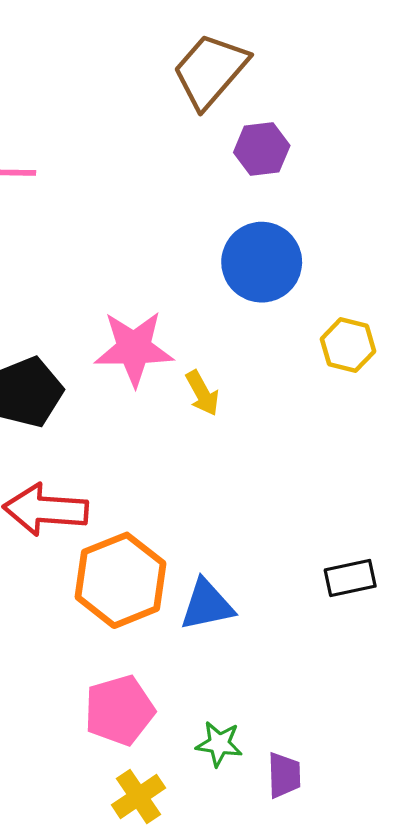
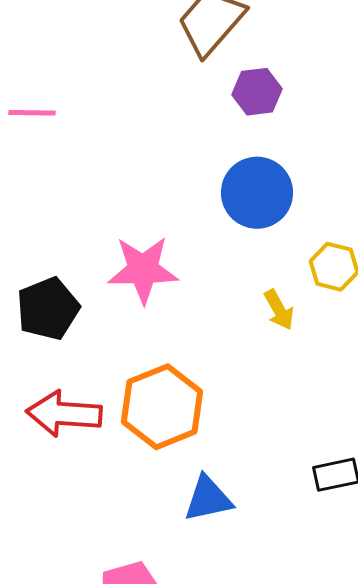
yellow arrow: (202, 393) -> (279, 310), moved
orange hexagon: (121, 580) -> (162, 407), moved

